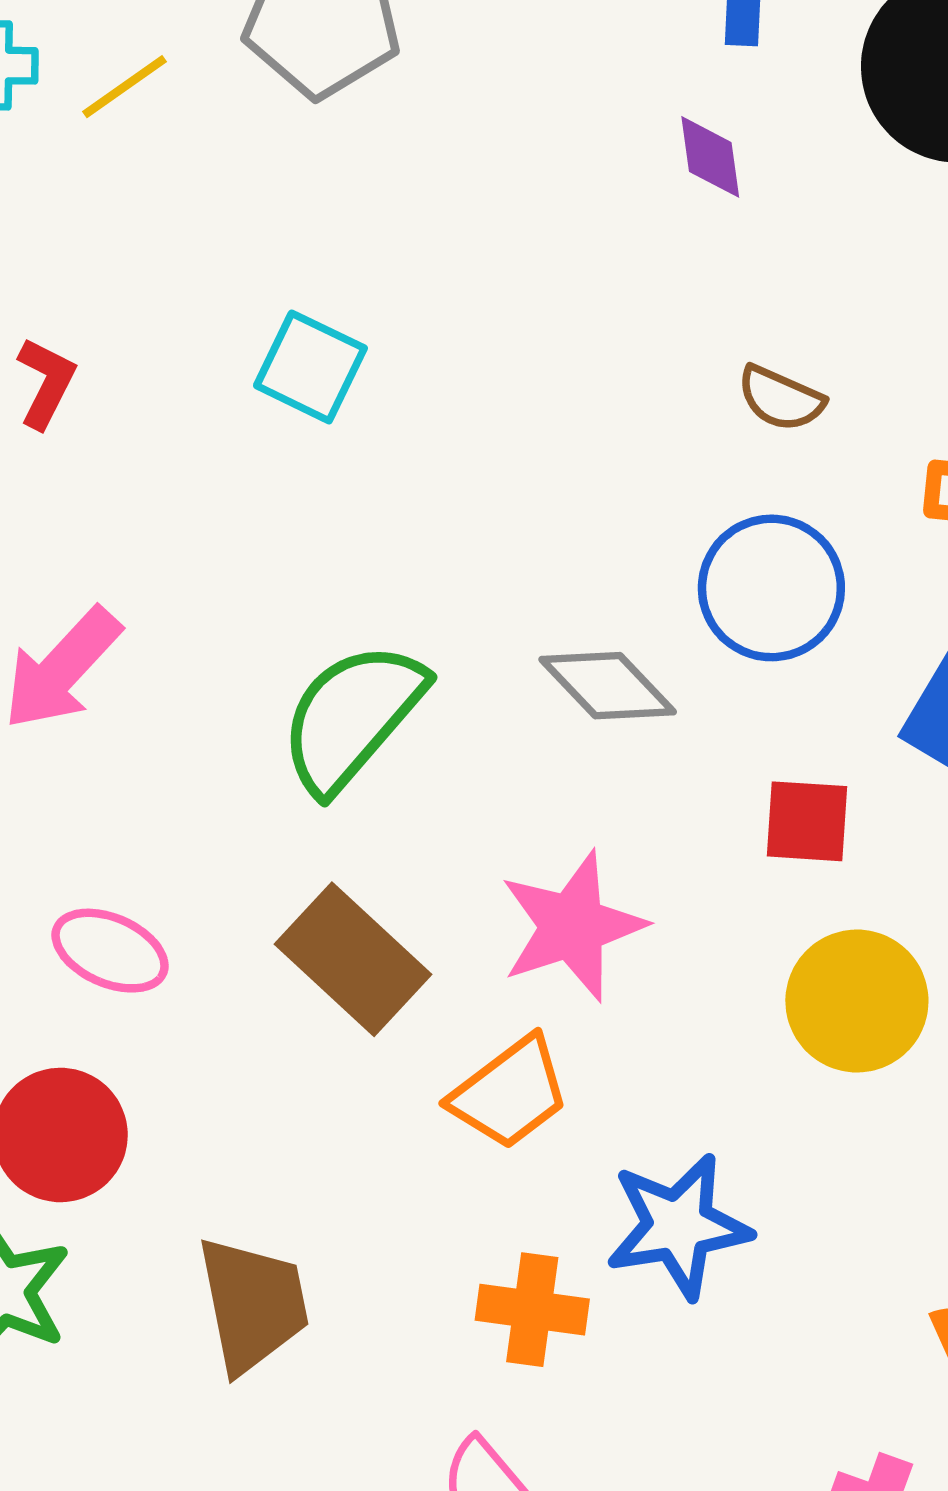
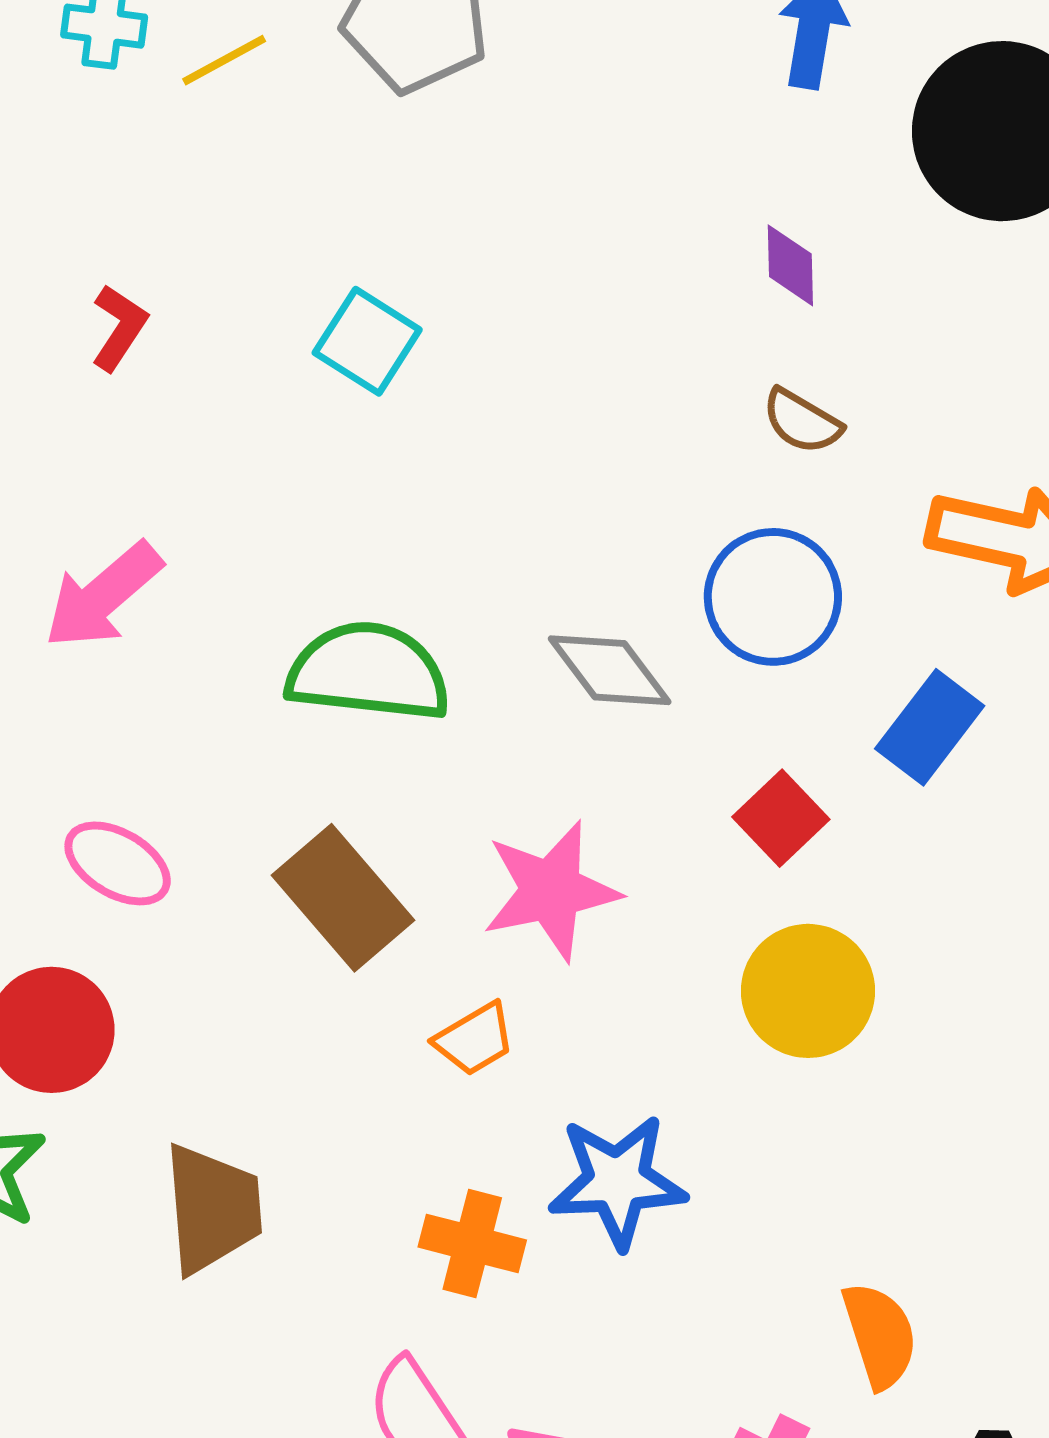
purple diamond: (710, 157) -> (790, 265), moved
green semicircle: (352, 717) -> (368, 672), turned 49
red square: (807, 821) -> (781, 818), turned 36
orange trapezoid: (510, 1093) -> (475, 1039), size x0.7

